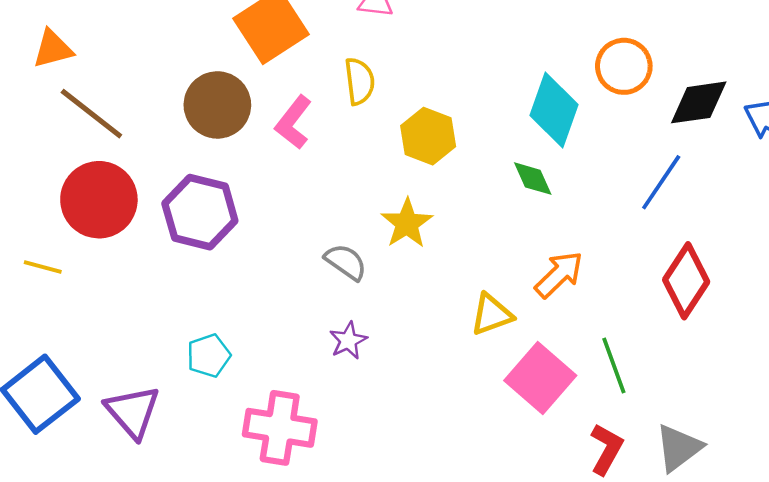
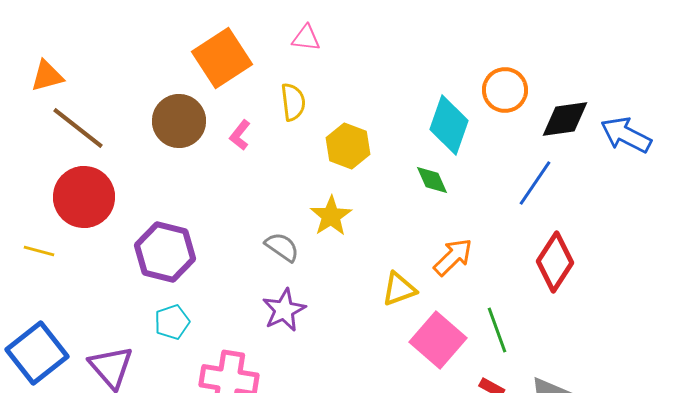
pink L-shape: (293, 122) -> (240, 135), size x0.7
purple hexagon: (200, 212) -> (165, 252), moved
purple star: (348, 341) -> (284, 310), size x1.4

